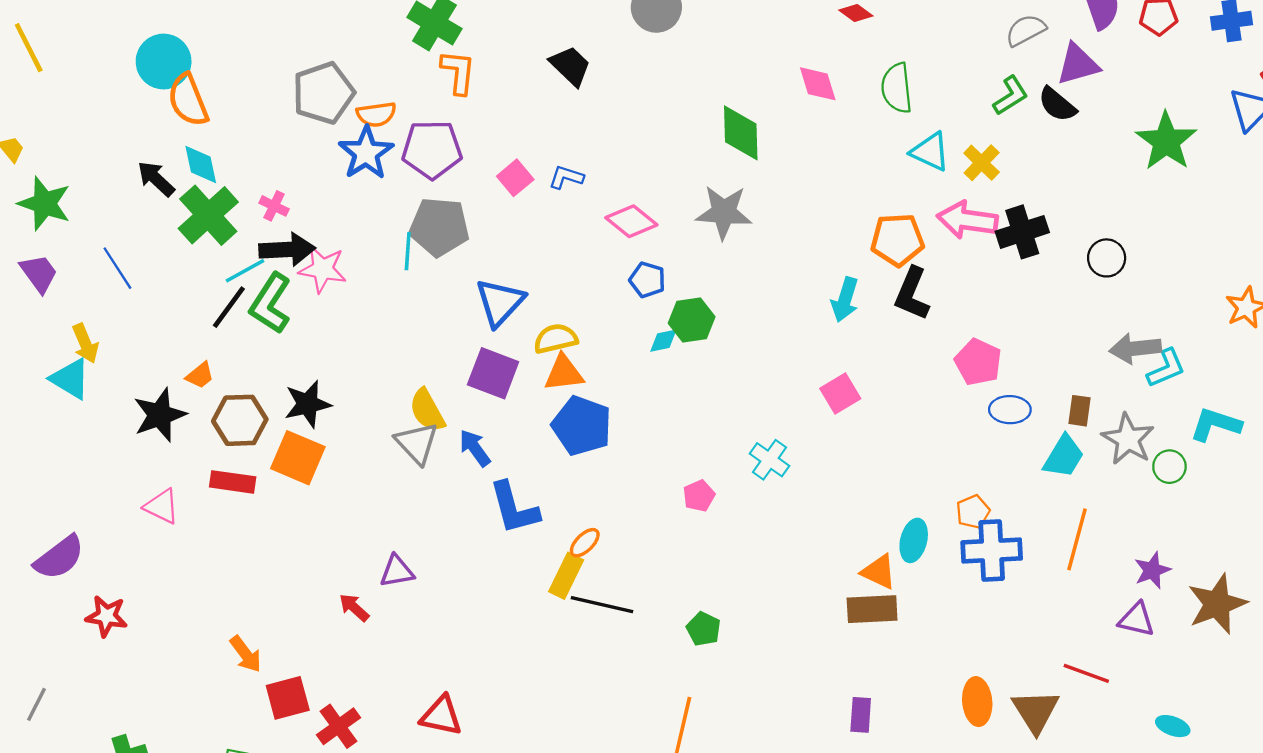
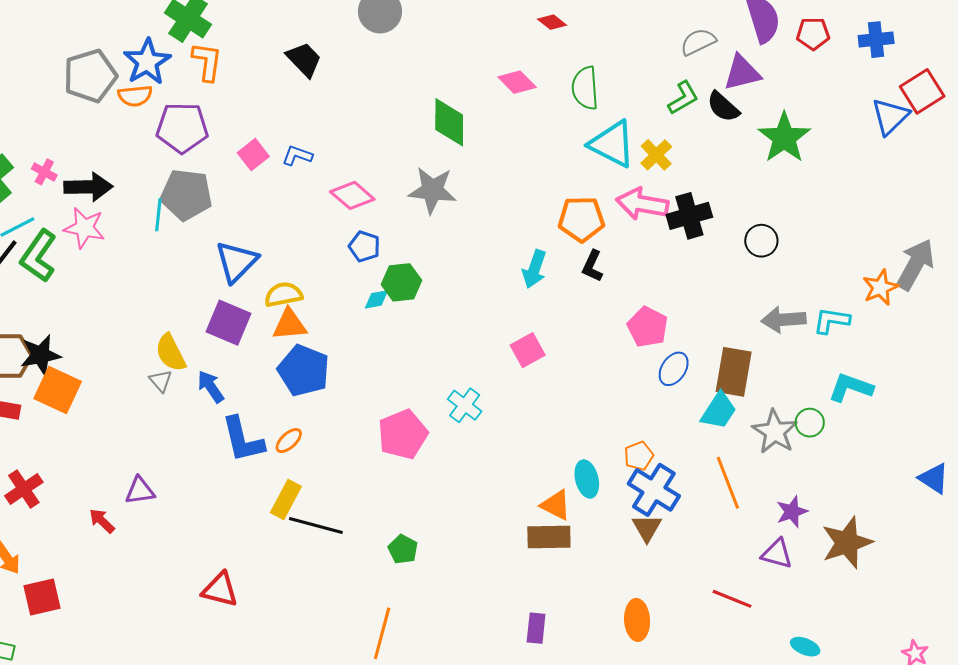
pink diamond: (818, 84) -> (517, 82), turned -30
green star: (1166, 141) -> (784, 138), moved
cyan triangle: (930, 152) -> (612, 144), size x1.4
blue star: (366, 153) -> (147, 62), moved
black arrow: (287, 250) -> (88, 187), moved
black L-shape: (912, 294) -> (592, 266), size x0.7
cyan L-shape: (1166, 368) -> (832, 321), moved, turned -150
black star: (308, 404) -> (41, 355), moved
blue ellipse: (1010, 410) -> (674, 369), turned -60
brown rectangle: (1079, 411) -> (734, 372), size x1.8
gray star: (1128, 439) -> (775, 432), moved
gray triangle: (417, 443) -> (161, 381), size x0.6
pink pentagon: (699, 496) -> (403, 434), size x1.8
orange line: (1077, 539) -> (728, 483), turned -38
cyan ellipse: (914, 540) -> (587, 479), turned -30
orange ellipse: (585, 543) -> (289, 441), moved
blue cross: (992, 550) -> (654, 490), turned 33
brown triangle: (1035, 711) -> (647, 528), moved, size x0.7
red triangle: (441, 716) -> (220, 590), moved
red cross: (339, 726) -> (24, 489), moved

